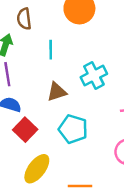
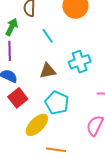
cyan line: (51, 50) -> (48, 36), turned -42
yellow ellipse: (37, 169) -> (37, 125), moved

